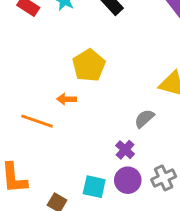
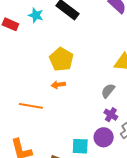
orange arrow: (66, 99) -> (58, 85), moved
purple cross: (125, 150) -> (111, 115), moved

